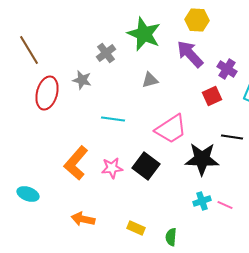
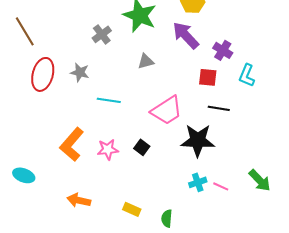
gray star: (82, 80) -> (80, 72), moved
red square: (212, 96) -> (208, 77), turned 30
black line: (232, 137) -> (219, 108), moved
black square: (146, 166) -> (142, 147), size x0.6

